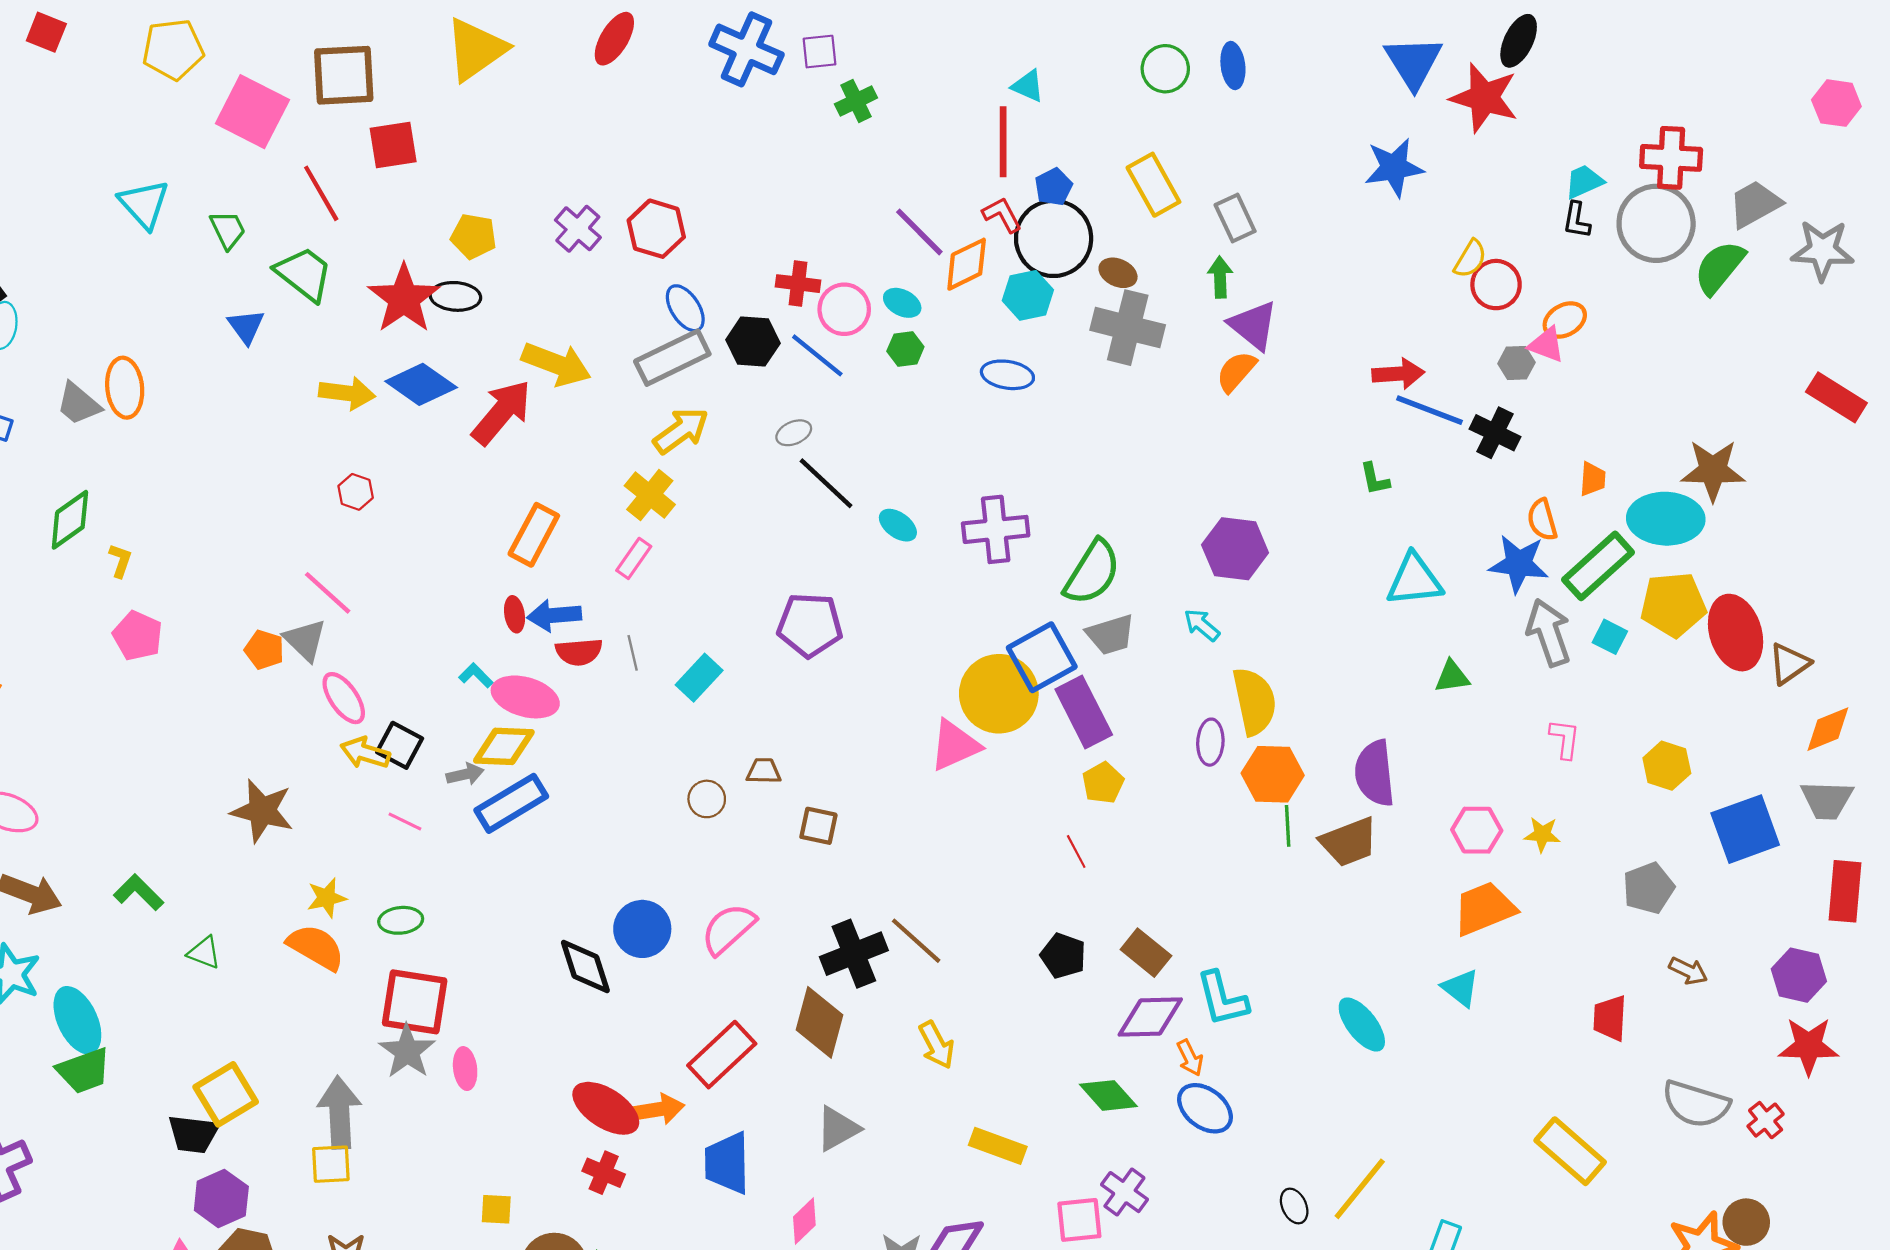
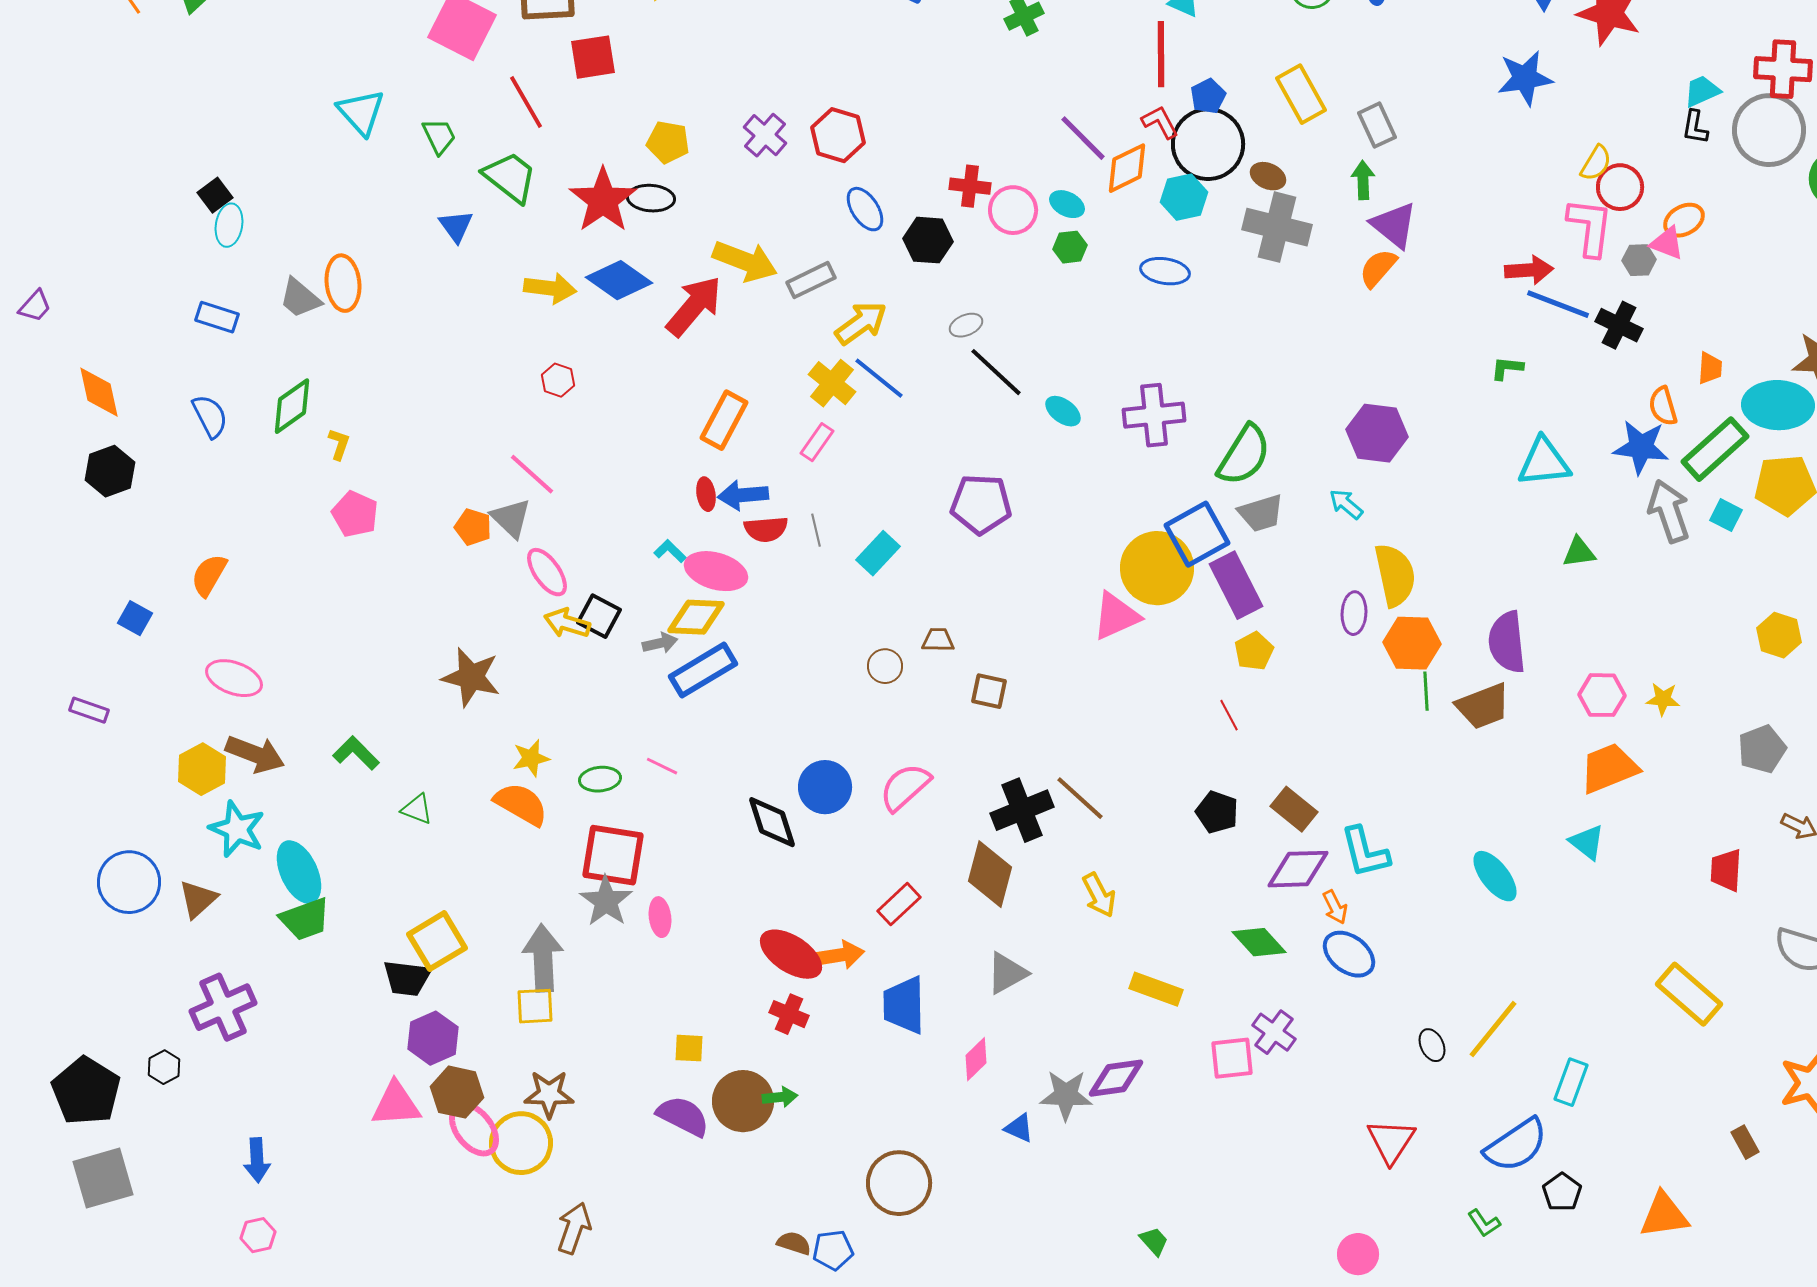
blue line: (817, 355) -> (879, 378), moved
gray rectangle: (672, 358) -> (811, 280), moved, size x0.7
green L-shape: (1375, 479) -> (1507, 368), turned 108
pink L-shape: (1565, 739) -> (1590, 227), moved, size x1.6
pink line: (405, 822) -> (662, 766), moved
red rectangle: (722, 1055) -> (899, 904), size x0.7

